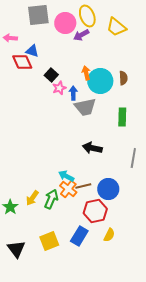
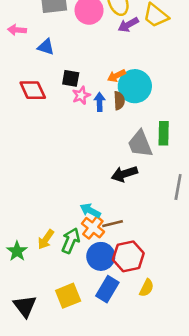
purple arrow: (81, 35) -> (128, 25), moved
red diamond: (22, 62) -> (33, 90), moved
orange arrow: (86, 73) -> (117, 76), turned -104
black square: (51, 75) -> (71, 78), turned -32
brown semicircle: (123, 78) -> (119, 101), moved
gray trapezoid: (85, 107) -> (140, 144), moved, turned 80
black arrow: (92, 148) -> (124, 174), turned -30
blue circle: (108, 189) -> (101, 256), moved

